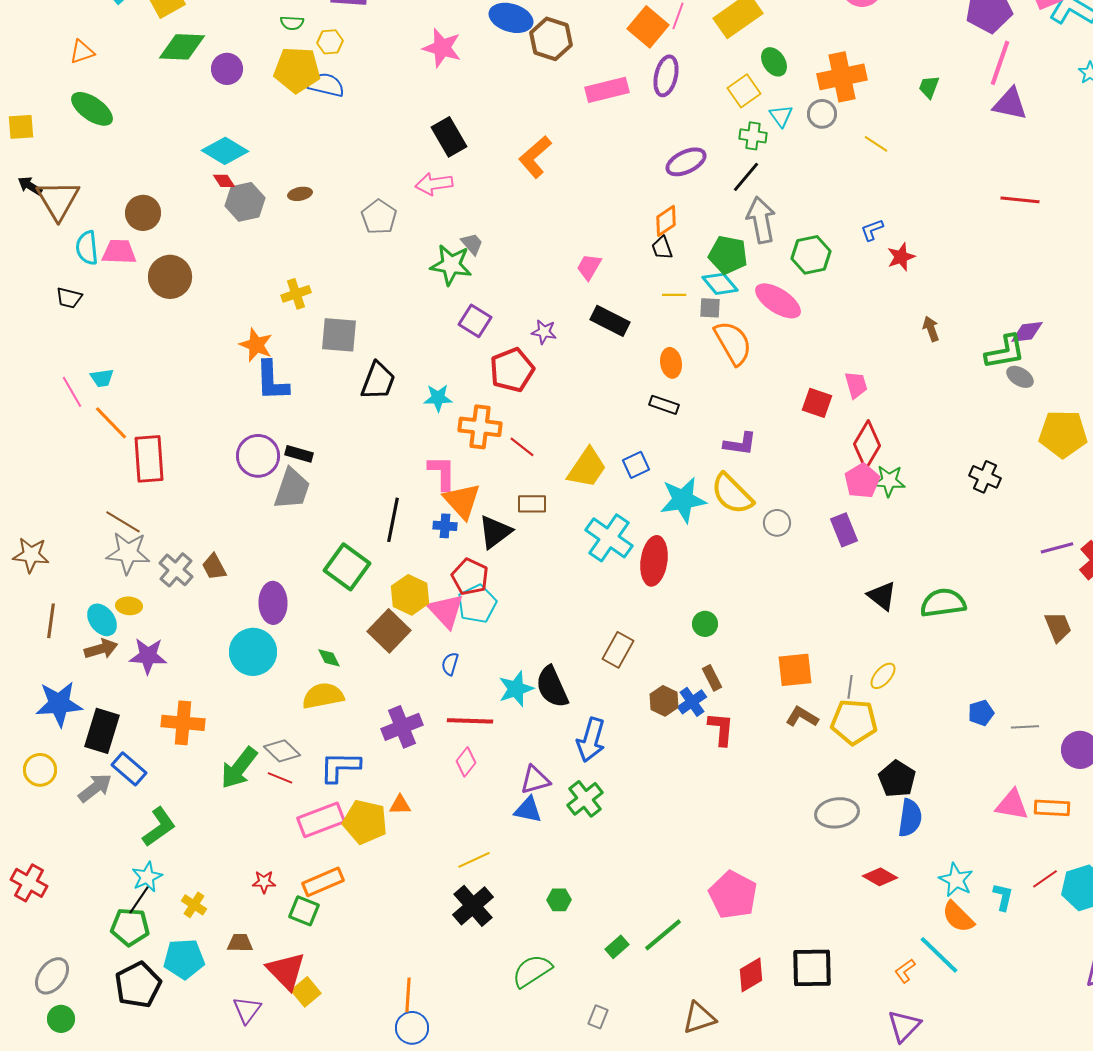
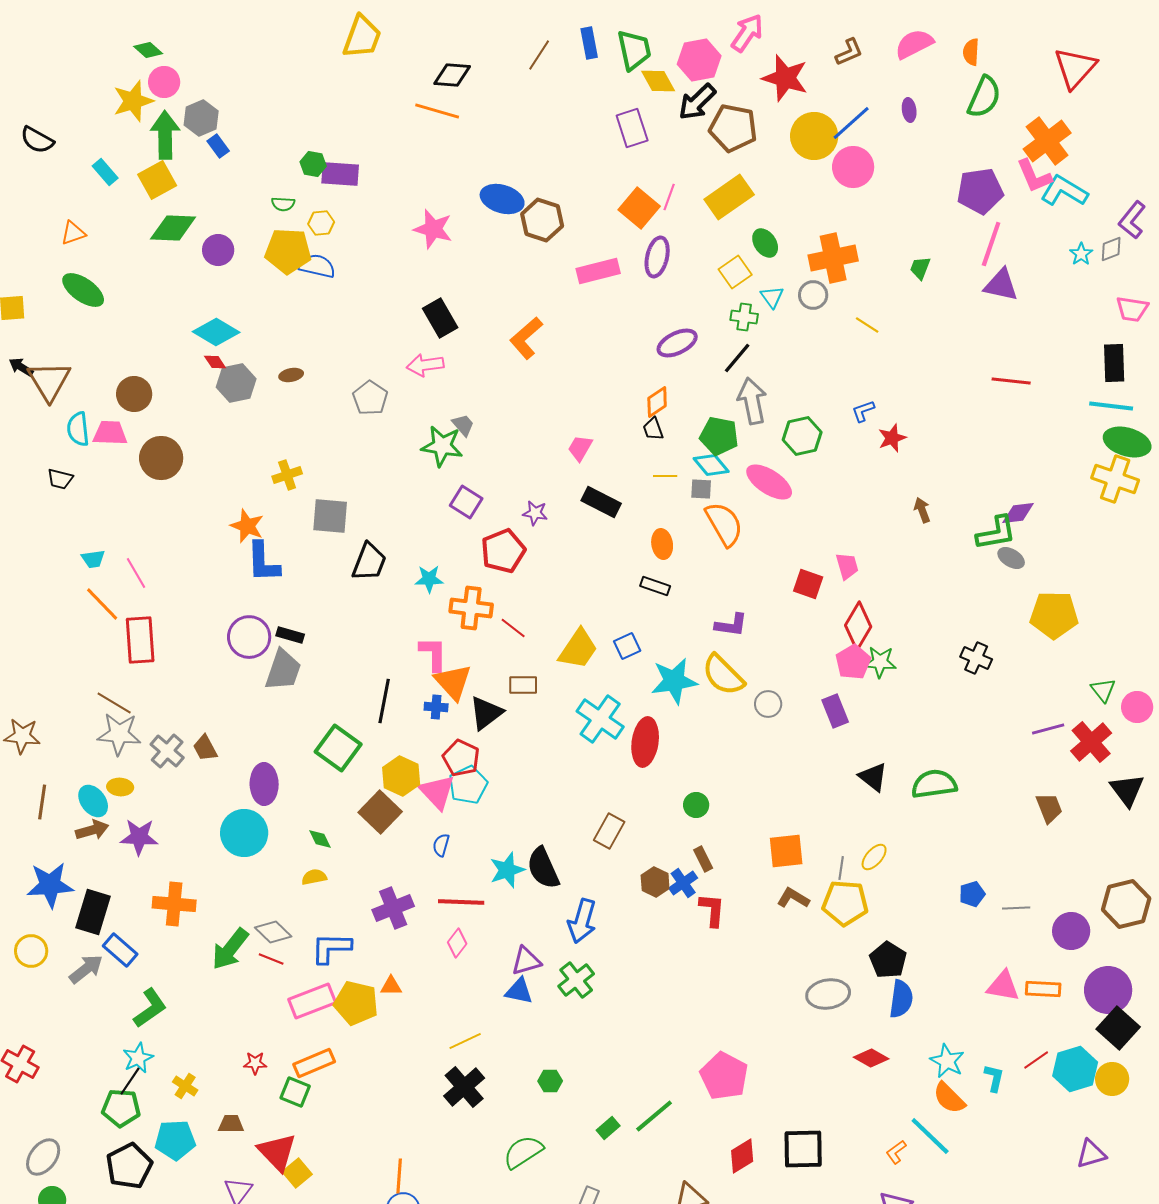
pink line: (72, 392) -> (136, 573), moved
yellow semicircle: (323, 696) -> (314, 877), size x0.6

